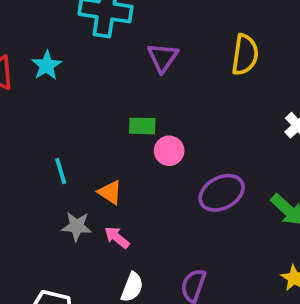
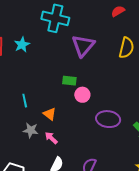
purple triangle: (163, 58) -> (83, 46), size x1.4
purple ellipse: (222, 193) -> (108, 119), turned 30

